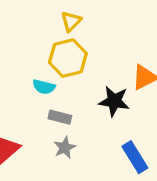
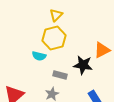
gray rectangle: (60, 117) -> (60, 75), moved

